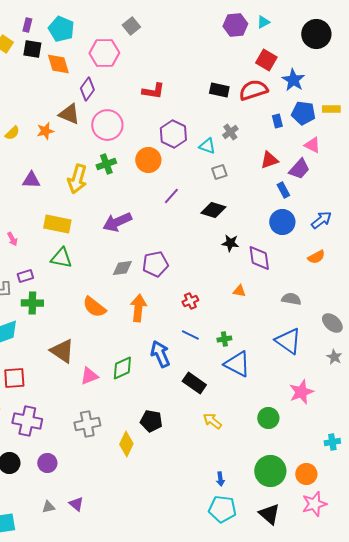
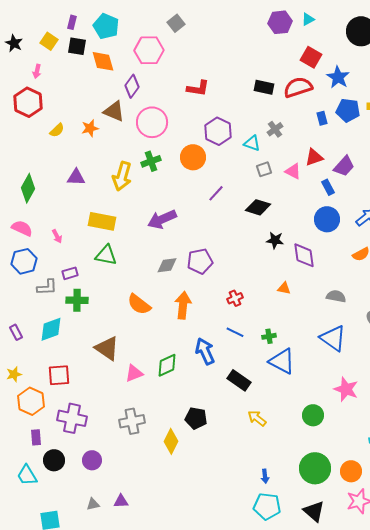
pink triangle: (312, 145) -> (293, 171), moved
pink star: (301, 392) -> (346, 389), turned -30
purple triangle: (76, 504) -> (121, 501), turned -42

